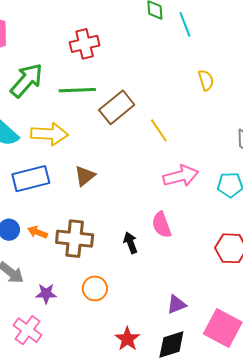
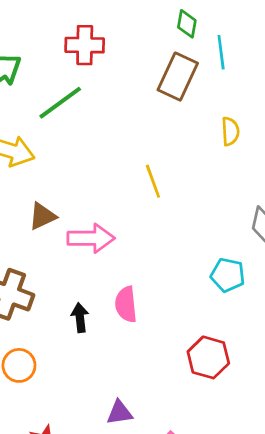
green line: (77, 90) -> (60, 103), turned -48
brown rectangle: (117, 107) -> (178, 77), moved, turned -40
pink arrow: (181, 176) -> (91, 238), moved

